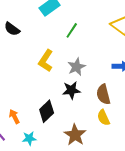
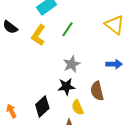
yellow L-shape: (46, 61) -> (38, 35), moved
yellow semicircle: (103, 118) -> (78, 107), moved

